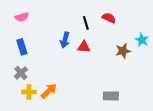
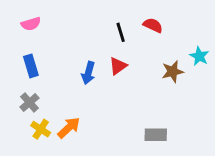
blue arrow: (65, 40) -> (88, 73), moved
red triangle: (84, 47) -> (118, 66), turned -40
yellow cross: (29, 92) -> (41, 129), turned 32

